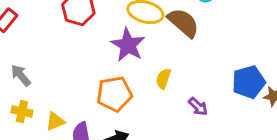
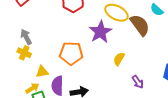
orange pentagon: (114, 94) -> (71, 53), moved
yellow cross: (22, 111) -> (24, 53), moved

